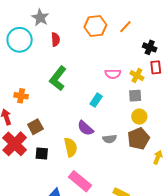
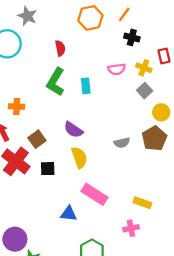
red semicircle: (56, 39) -> (60, 48), moved
black cross: (150, 47) -> (132, 37), moved
gray square: (135, 96) -> (145, 91), turned -32
cyan rectangle: (96, 100) -> (86, 86), moved, turned -32
yellow circle: (139, 117) -> (161, 112), moved
purple semicircle: (85, 128) -> (73, 130), moved

